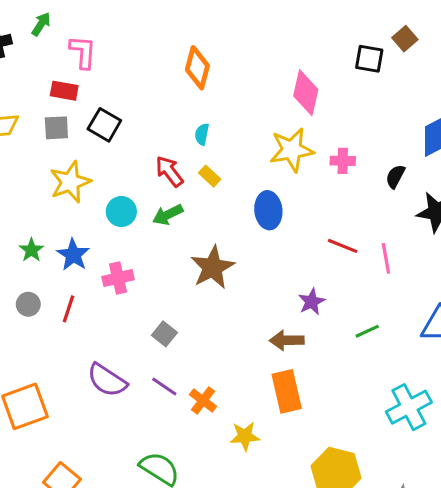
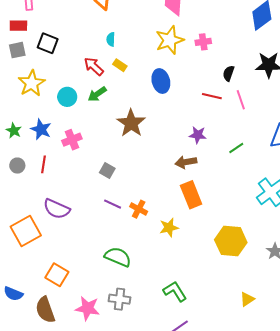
black semicircle: (395, 176) -> (229, 73), moved
purple star: (312, 302) -> (198, 135), turned -30
purple semicircle: (107, 380) -> (57, 209), moved

